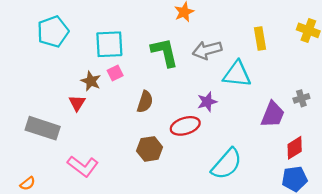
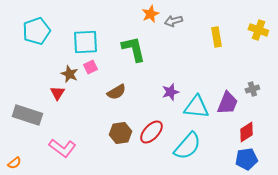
gray arrow: (207, 50) -> (173, 21), moved, size x0.7
cyan triangle: (237, 74) -> (196, 107), moved
brown semicircle: (145, 102) -> (116, 92), turned 42
red ellipse: (185, 126) -> (151, 132), moved, turned -30

